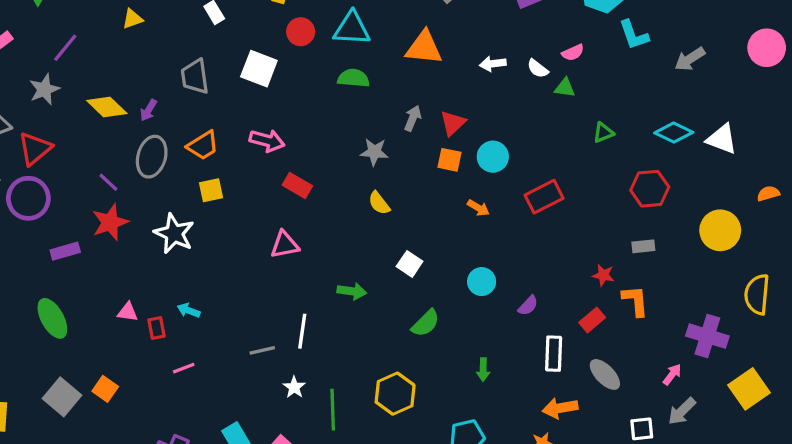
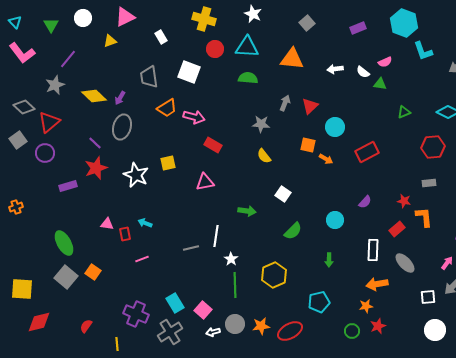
orange trapezoid: (203, 145) -> (167, 108), moved
orange square: (450, 160) -> (308, 145), moved
yellow square: (211, 190) -> (168, 163), moved
purple circle: (28, 198) -> (45, 153), size x0.7
cyan circle: (482, 282) -> (335, 220), moved
purple semicircle: (528, 306) -> (365, 202), moved
green ellipse: (52, 318) -> (64, 243), moved
white star: (294, 387) -> (231, 259), moved

